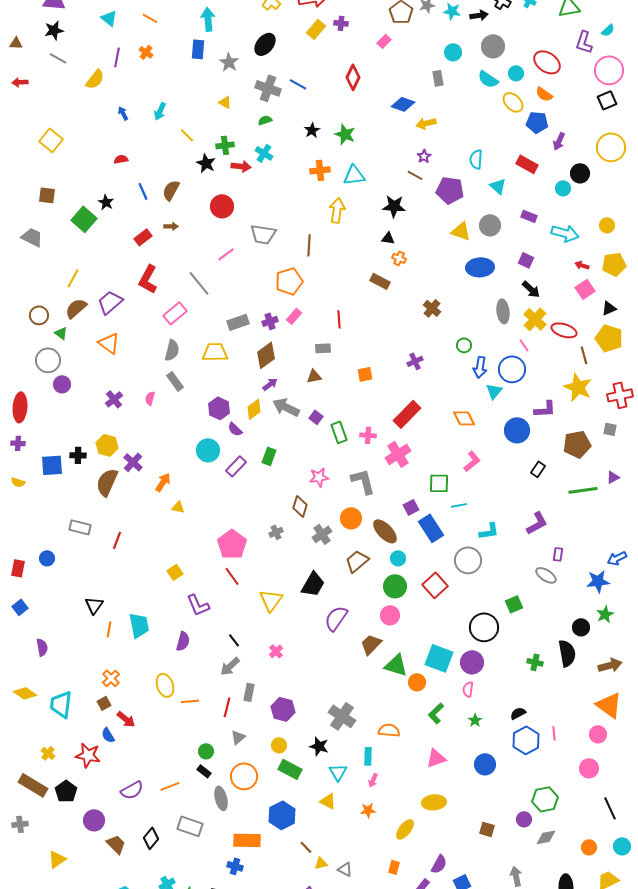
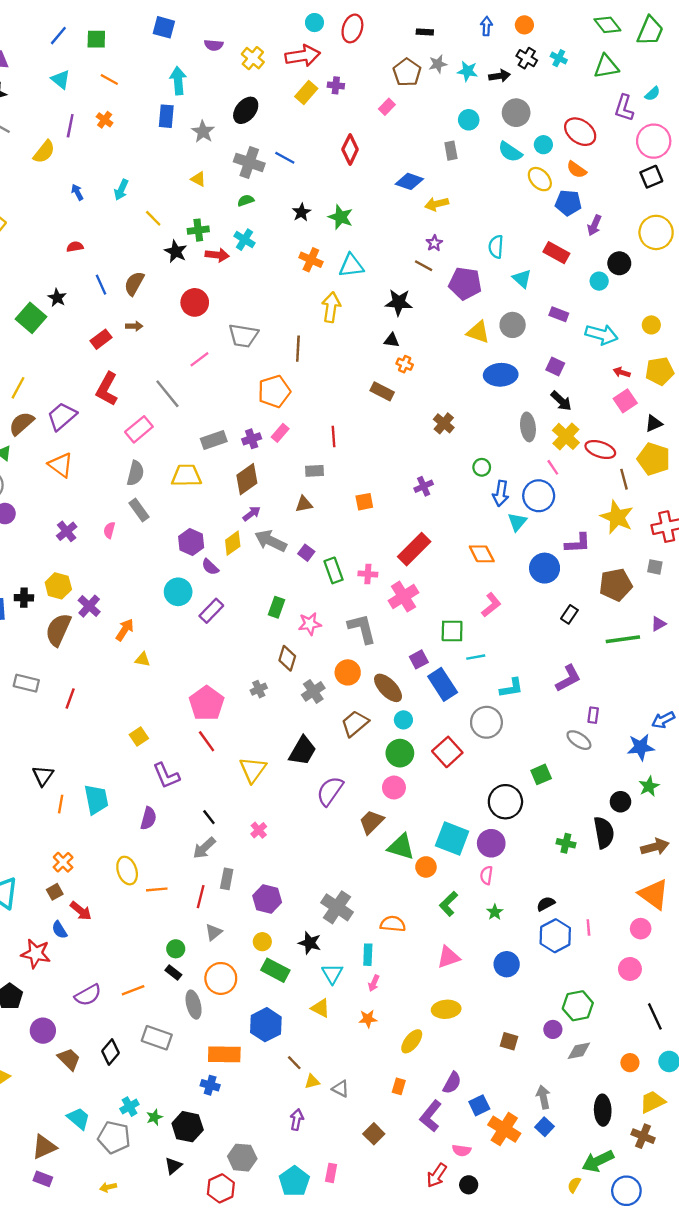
orange cross: (320, 170) -> (311, 260), turned 30
green rectangle: (269, 456) -> (277, 607), moved

